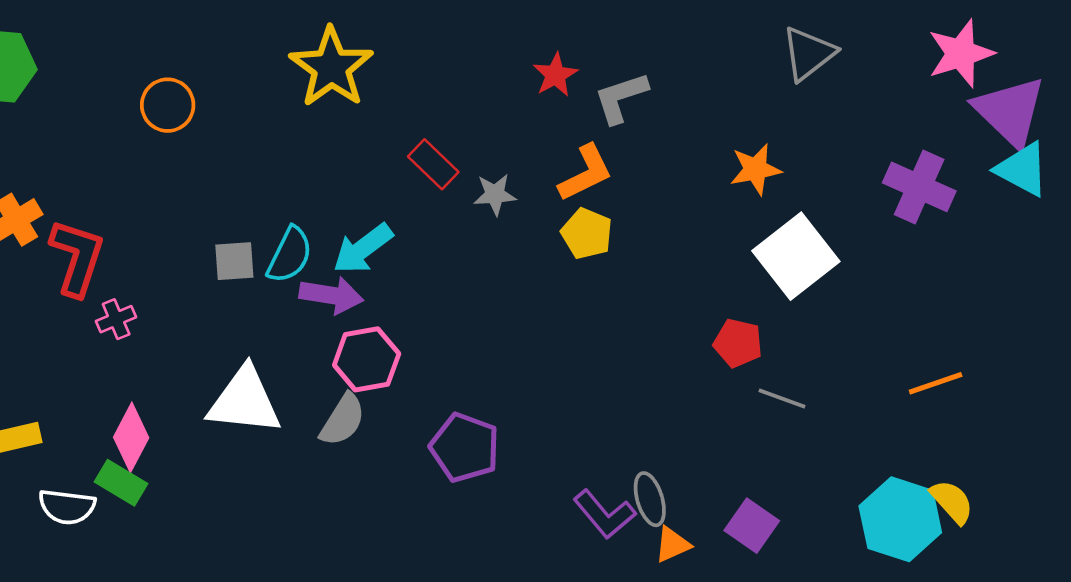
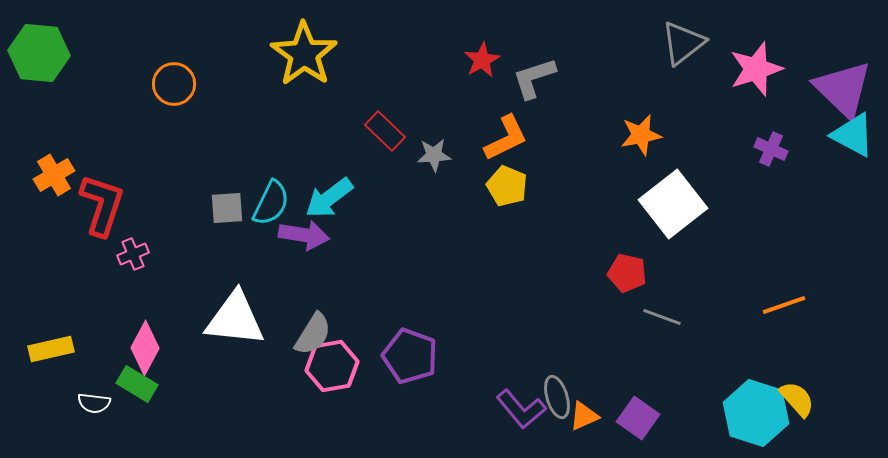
pink star: (961, 53) -> (756, 69), moved
purple cross: (919, 187) -> (771, 149), size x0.6
pink hexagon: (367, 359) -> (332, 366), moved
white semicircle: (67, 507) -> (94, 403), size x0.7
orange triangle: (672, 544) -> (584, 416), moved

